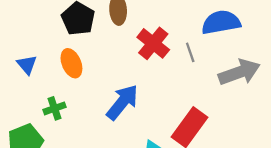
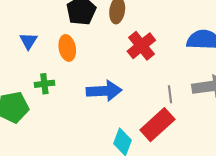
gray line: (190, 52) -> (170, 94), moved
blue arrow: (122, 102) -> (104, 91), turned 36

